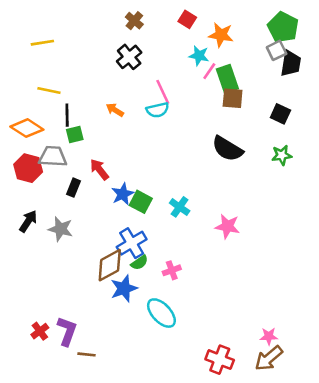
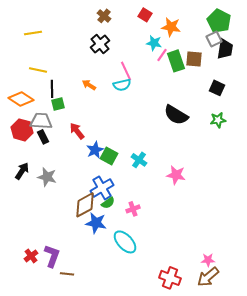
brown square: (233, 98) -> (194, 59), moved
black rectangle: (73, 188) -> (43, 137), moved, turned -48
blue star: (124, 288) -> (96, 223), turned 30

